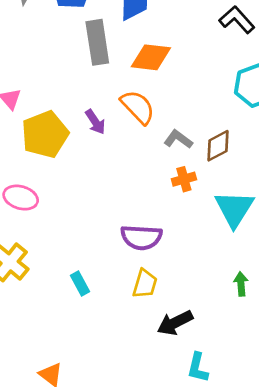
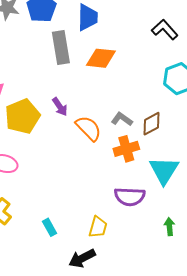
orange semicircle: (138, 107) -> (88, 128), moved
orange cross: (184, 179) -> (126, 149), size x1.4
purple semicircle: (141, 237) -> (130, 197), moved
black arrow: (175, 323) -> (82, 258), moved

